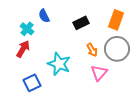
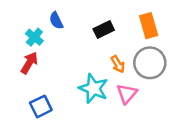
orange rectangle: (116, 20) -> (149, 26), turned -36
cyan star: (59, 64) -> (93, 88), moved

